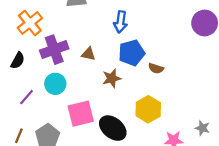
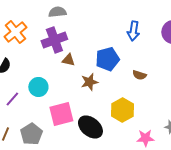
blue arrow: (121, 22) -> (133, 31), moved
purple cross: (54, 50) -> (54, 40), moved
brown semicircle: (156, 68) -> (139, 75), moved

